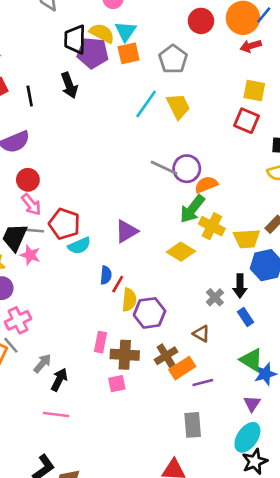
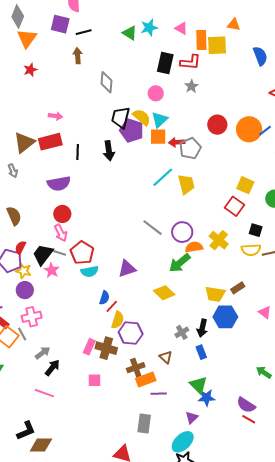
red arrow: (251, 46) -> (177, 142), moved
gray line: (164, 168) -> (152, 228), moved
yellow cross: (212, 226) -> (219, 240), moved
brown cross: (125, 355) -> (106, 348), moved

